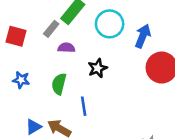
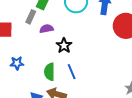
black star: (98, 68) -> (64, 46), moved
green semicircle: (59, 84) -> (49, 72), moved

